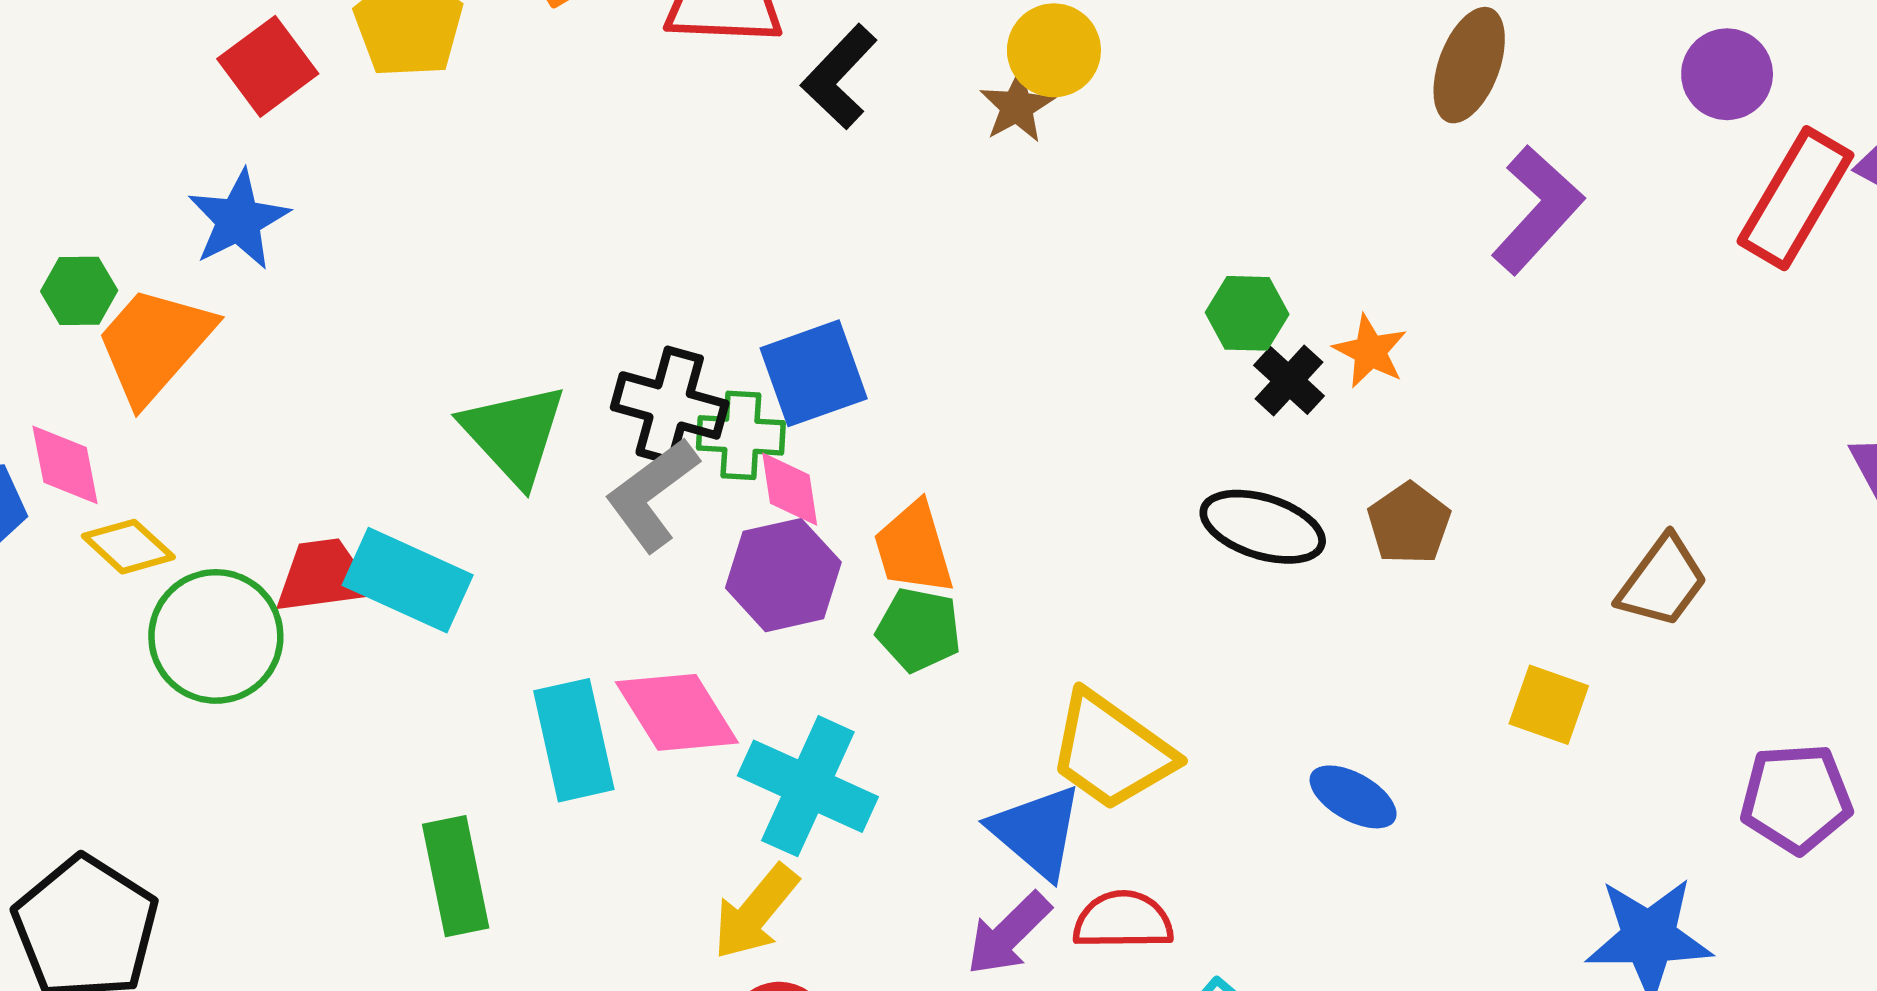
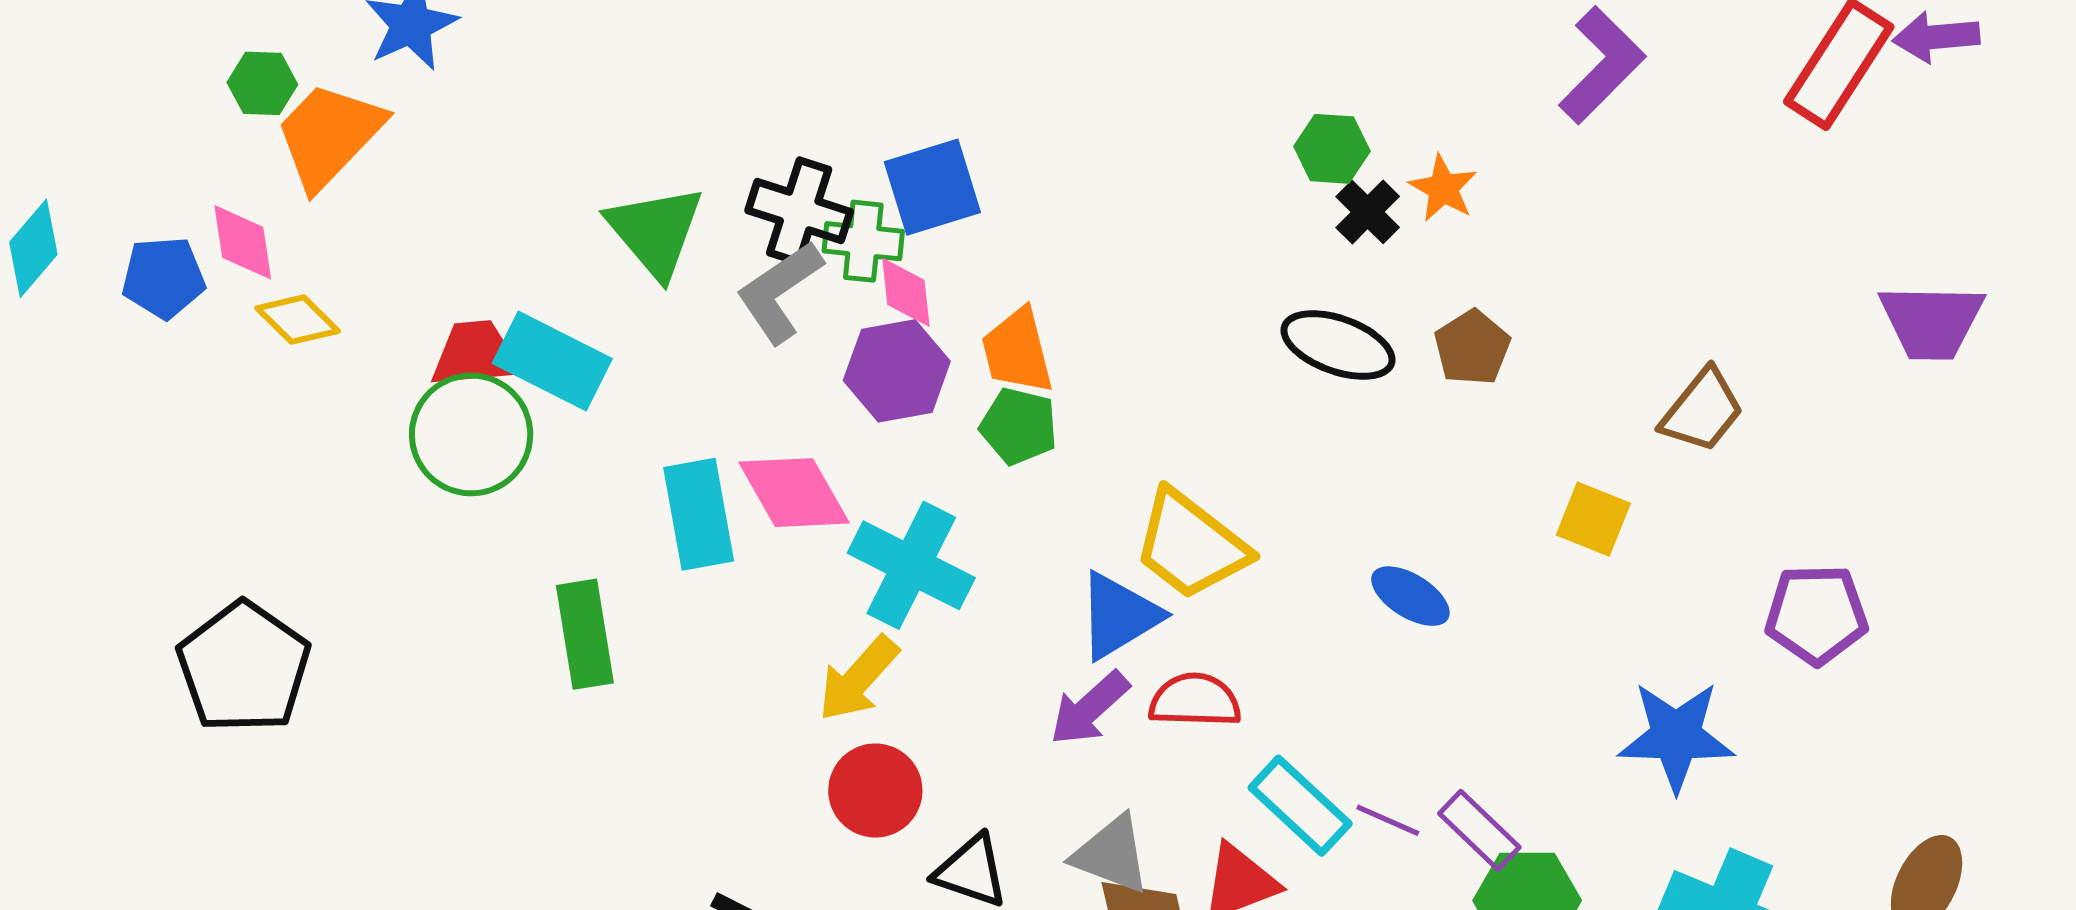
green circle: (216, 636) -> (471, 434), moved
blue triangle: (1037, 832) -> (1119, 616), turned 46

